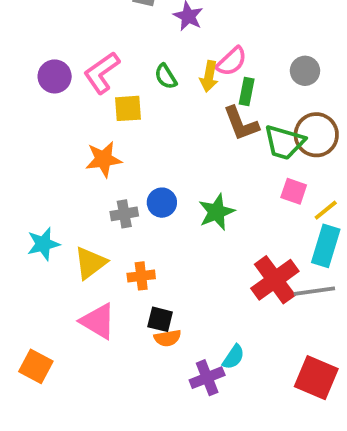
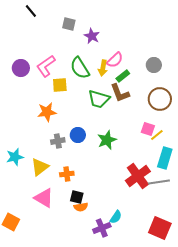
green semicircle: (166, 76) -> (80, 68), size x1.6
green rectangle: (247, 91) -> (123, 76), turned 40
green trapezoid: (284, 142) -> (99, 99), moved
yellow line: (326, 210) -> (157, 135), moved

